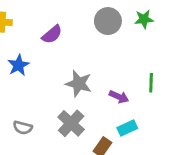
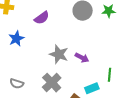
green line: (151, 83) -> (109, 75), moved
purple arrow: (119, 97) -> (82, 58), moved

